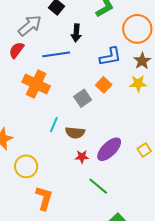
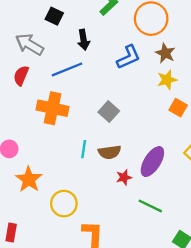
gray arrow: (30, 26) -> (29, 44), turned -95
orange square: (104, 85) -> (178, 108), moved

